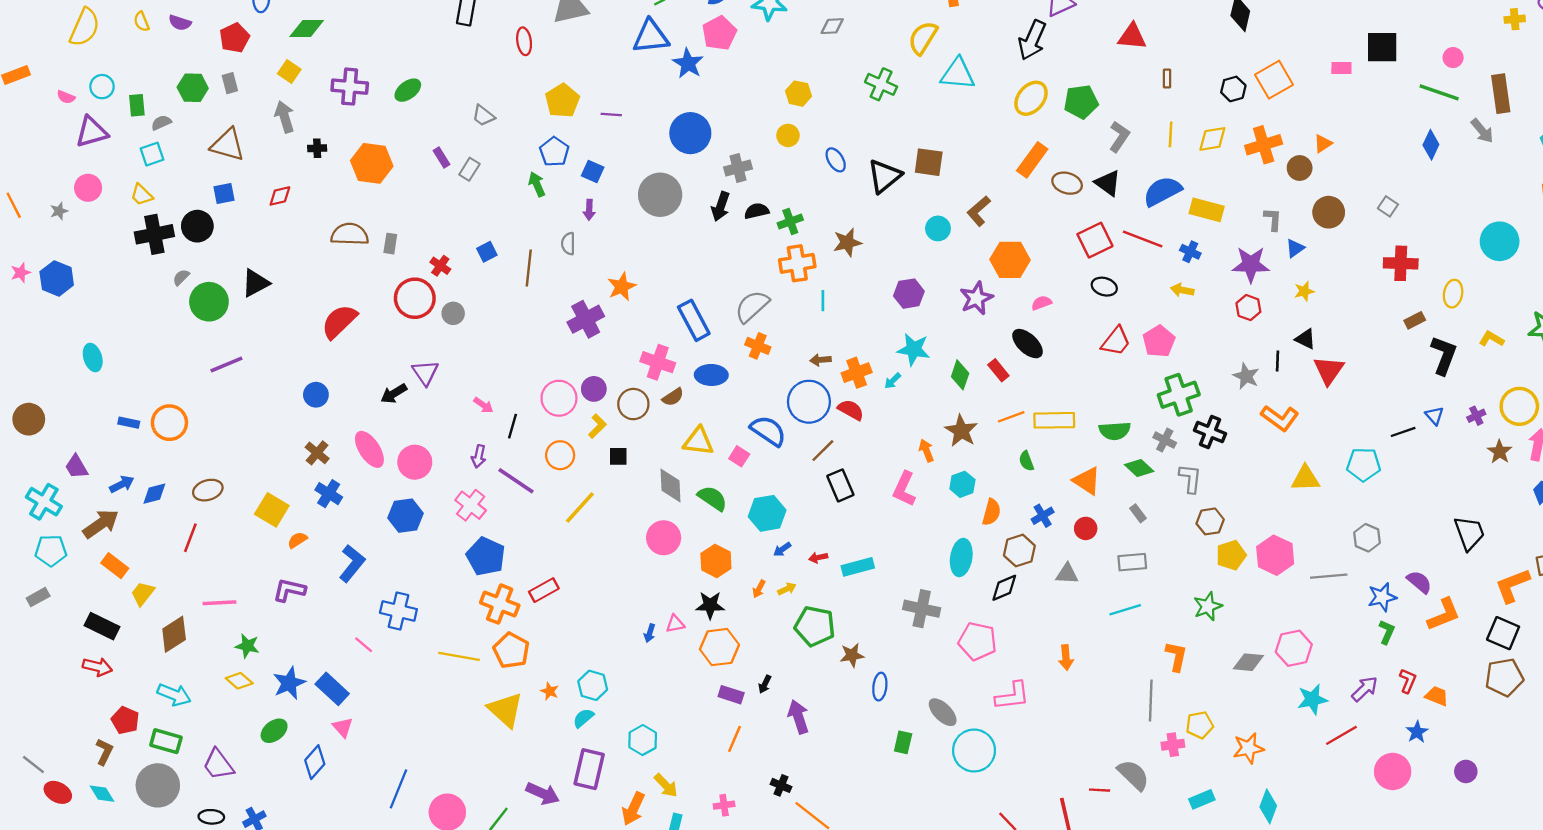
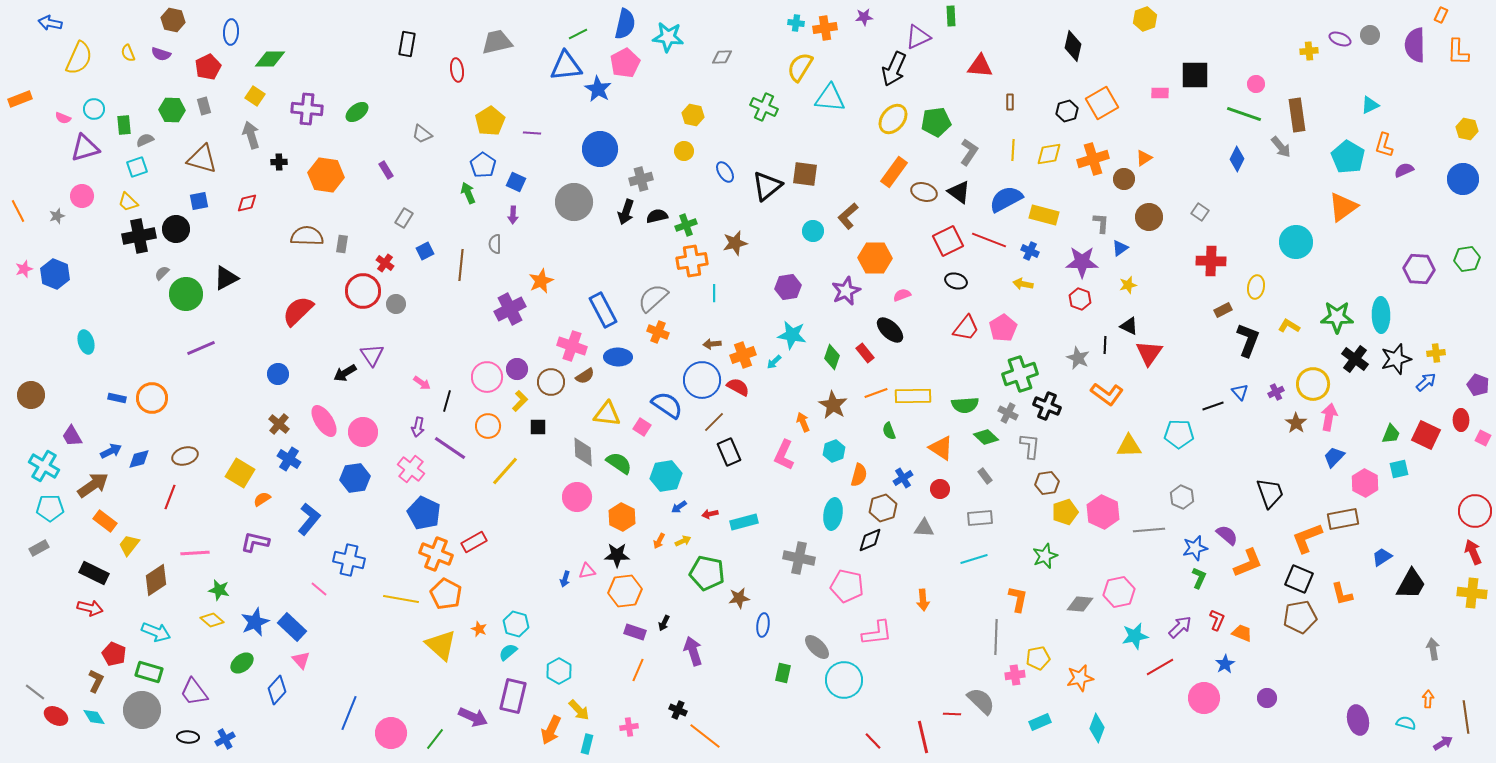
gray rectangle: (469, 169) -> (404, 218), moved

